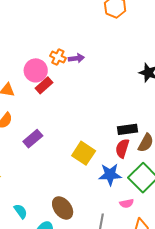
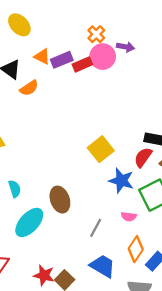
orange cross: (58, 57) -> (96, 34), moved
pink circle: (36, 70) -> (103, 57), moved
purple rectangle: (33, 139) -> (62, 60), moved

